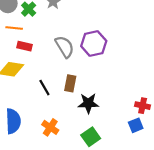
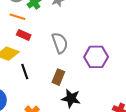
purple hexagon: (94, 44) -> (96, 57), moved
black line: (44, 88) -> (25, 72), moved

